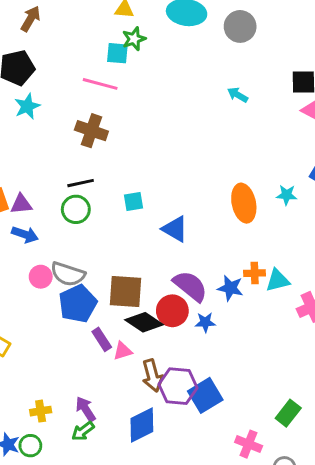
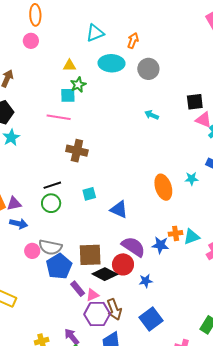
brown cross: (91, 131) -> (77, 151), moved
blue star: (205, 322) -> (146, 281), moved
purple hexagon: (178, 386) -> (97, 314), moved

